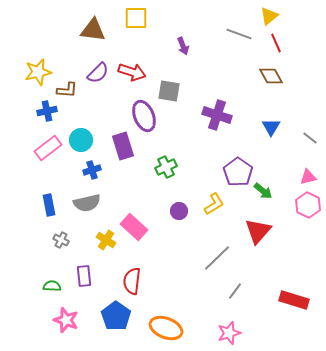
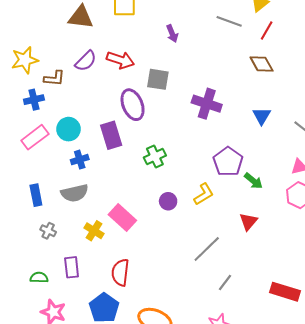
red line: (276, 43) -> (267, 30), turned 54
red triangle: (258, 231) -> (248, 222), size x0.7

